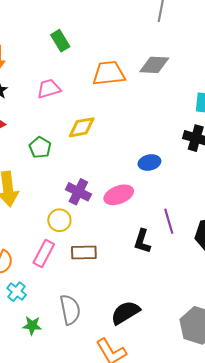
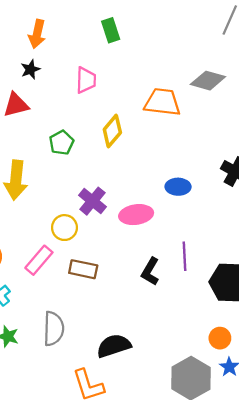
orange trapezoid: (109, 73) -> (162, 102), moved
pink trapezoid: (49, 89) -> (86, 80), turned 95
yellow diamond: (82, 127) -> (112, 131), turned -52

